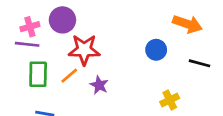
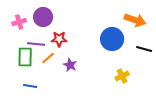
purple line: (27, 44) -> (36, 44), moved
red star: (84, 50) -> (59, 39), size x0.7
blue circle: (156, 50) -> (112, 39), size x1.5

